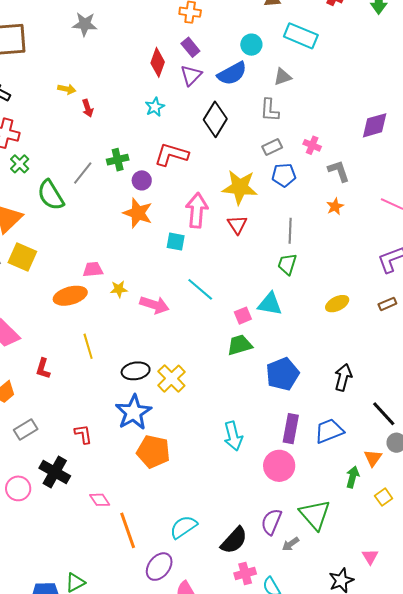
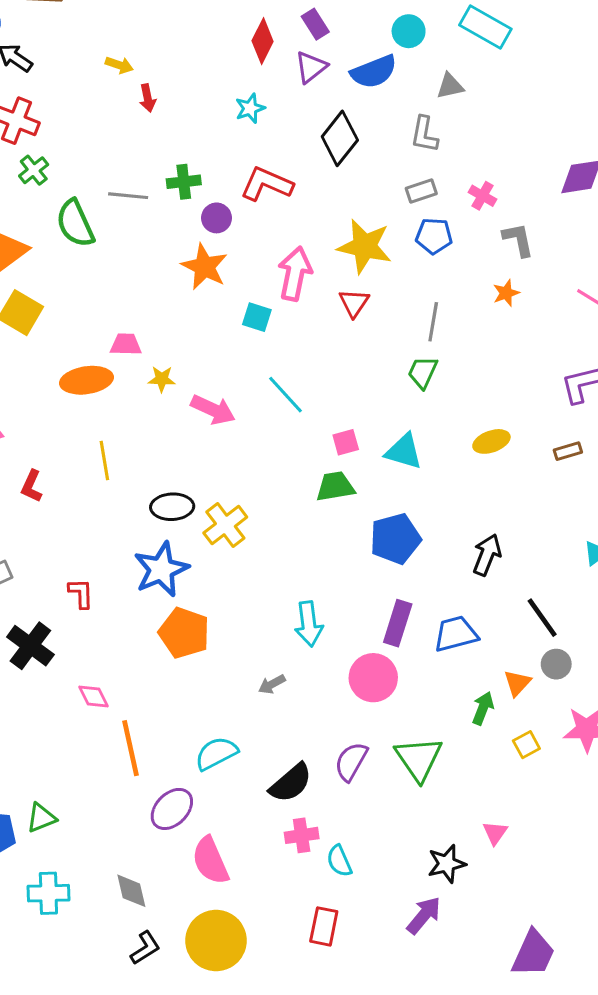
gray line: (83, 173) -> (128, 196), turned 50
cyan triangle: (270, 304) -> (404, 451), moved
gray arrow: (291, 544) -> (272, 684), moved

